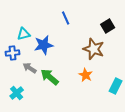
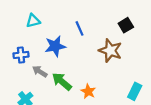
blue line: (66, 18) -> (79, 28), moved
cyan triangle: (24, 34) -> (33, 21), moved
orange star: (86, 75) -> (88, 91), moved

